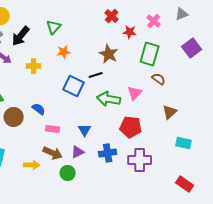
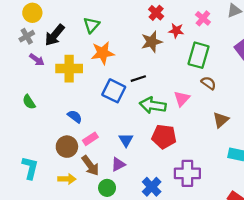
orange star: (64, 52) -> (103, 53), size x1.5
brown star: (109, 54) -> (152, 42), moved, turned 30
yellow cross: (34, 66) -> (69, 69), size x1.6
brown circle: (14, 117) -> (67, 147), moved
red pentagon: (131, 127) -> (164, 137), moved
pink rectangle: (53, 129) -> (90, 139), turned -40
brown arrow: (53, 153) -> (90, 166), turned 30
blue cross: (108, 153) -> (152, 187), moved, turned -36

